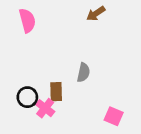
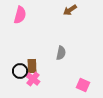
pink semicircle: (27, 20) -> (20, 15), turned 30
brown rectangle: (56, 92) -> (32, 66), moved

